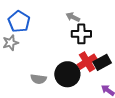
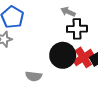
black circle: (67, 74) -> (63, 55), moved

